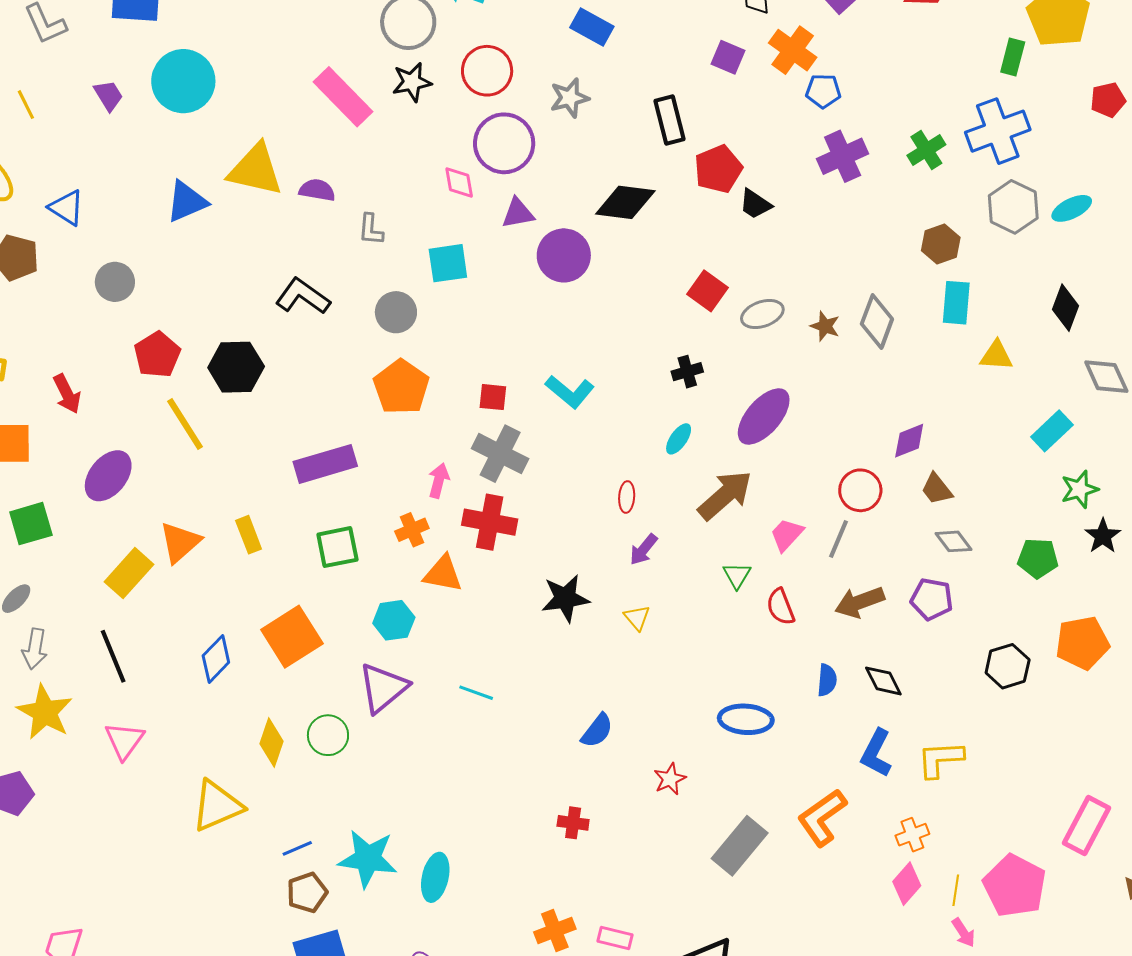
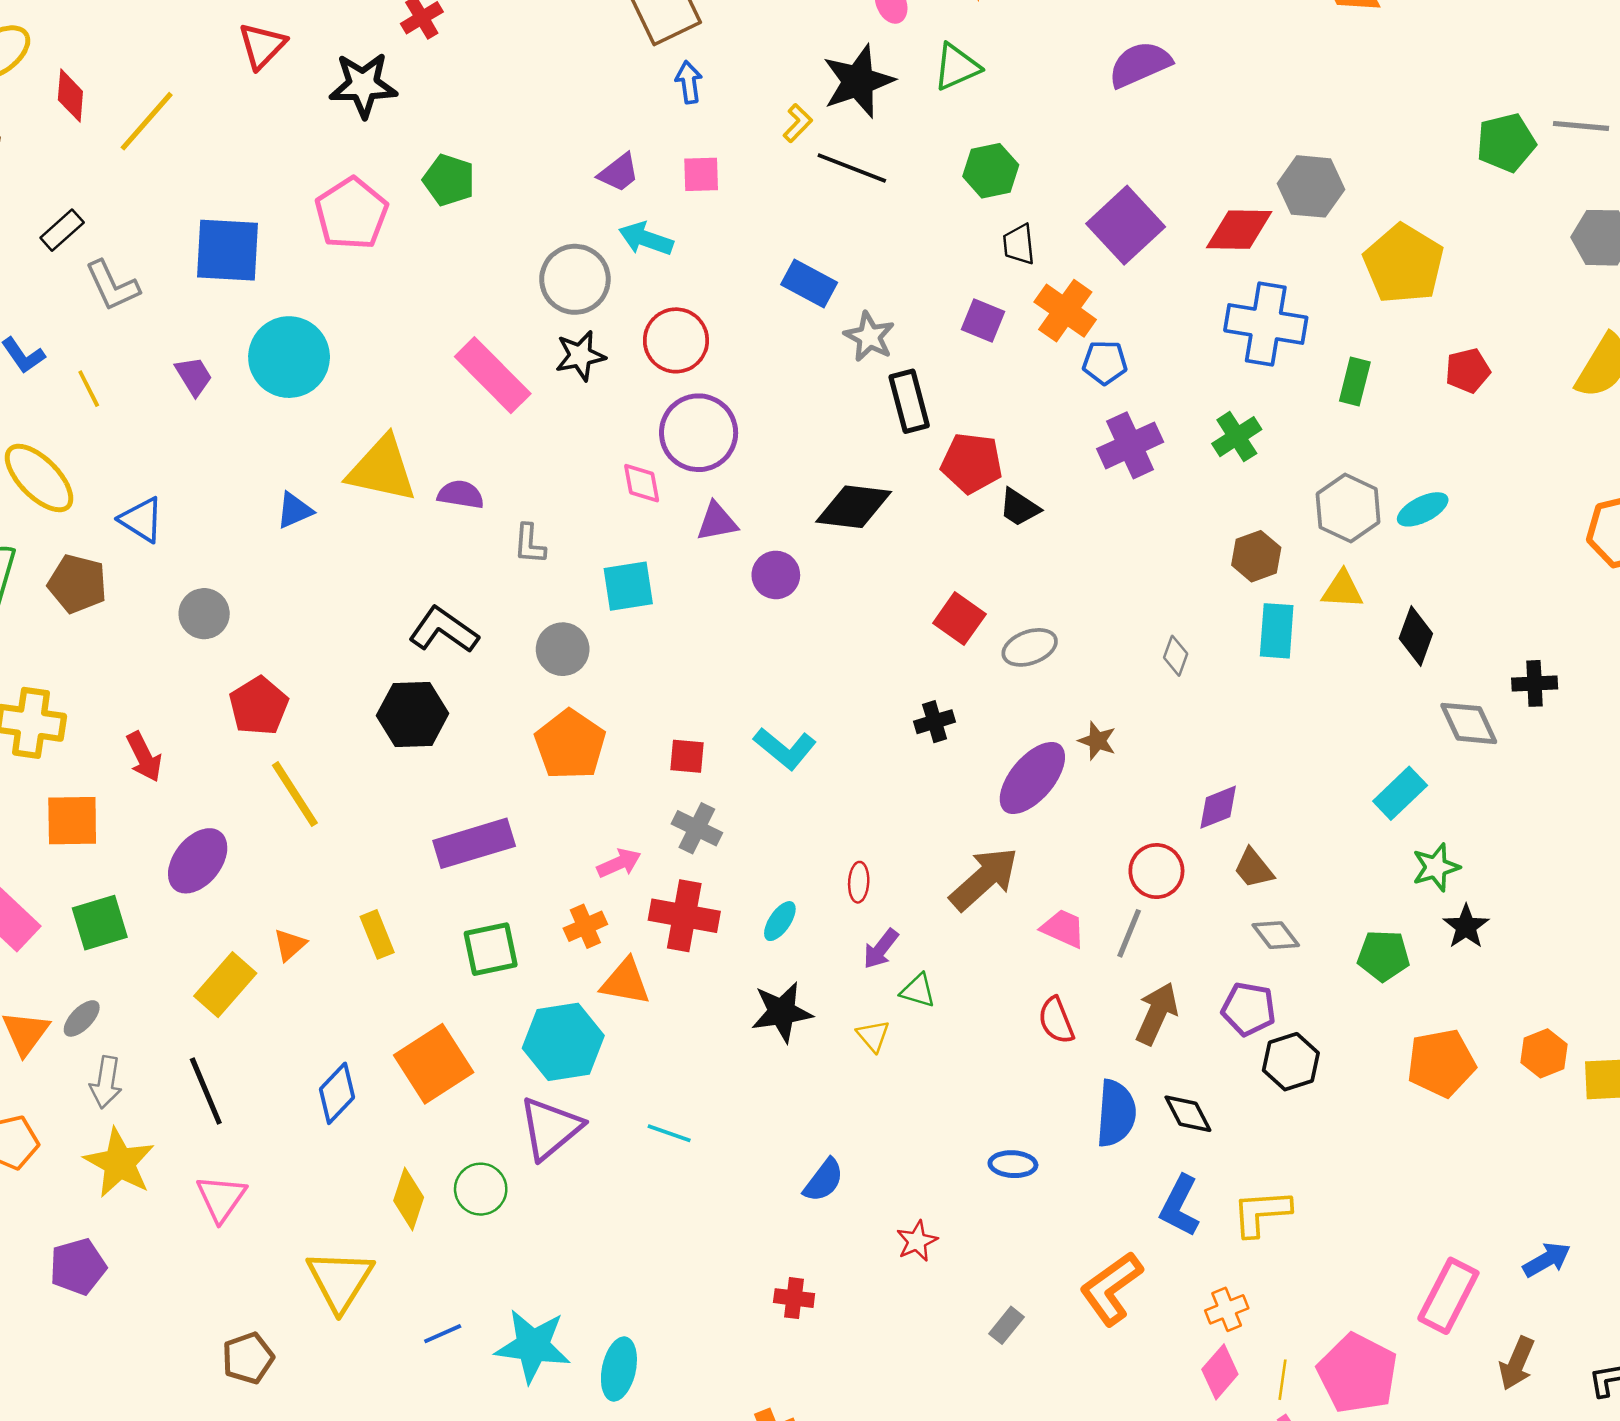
green rectangle: (1013, 57) -> (1355, 381), moved
gray star: (570, 98) -> (869, 337), moved, turned -30
blue cross: (998, 131) -> (1266, 324), moved, turned 30
red pentagon: (718, 169) -> (972, 463), turned 30
blue triangle: (187, 202) -> (294, 510), size x0.7
purple circle: (564, 255) -> (776, 575), size x0.7
gray diamond: (877, 321) -> (1176, 656), size x0.6
brown star: (825, 326) -> (1097, 741), moved
yellow triangle: (996, 356) -> (1342, 590), moved
black hexagon: (236, 367) -> (413, 715), moved
cyan ellipse: (679, 439) -> (780, 921), moved
gray cross: (500, 454) -> (697, 828), size x0.7
pink arrow: (439, 481) -> (619, 863), turned 52
pink trapezoid: (787, 535) -> (1063, 928), turned 72
orange triangle: (180, 542) -> (290, 945), size x0.6
green triangle: (737, 575) -> (918, 991), moved, turned -44
brown arrow: (860, 602) -> (1157, 1013), turned 135
cyan hexagon: (394, 620) -> (563, 1042), size x1.5
black hexagon: (1008, 666) -> (1291, 1062), moved
blue semicircle: (827, 680) -> (1116, 1113), size x1.6
blue ellipse: (746, 719) -> (1013, 1164), size x0.7
yellow triangle: (217, 806) -> (340, 1280), turned -34
gray rectangle: (740, 846) -> (1007, 1325), size x0.5
brown pentagon: (307, 892) -> (248, 1358), moved

